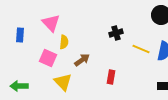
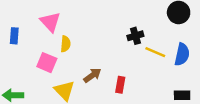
black cross: (116, 33) -> (135, 36), moved
brown arrow: (82, 60) -> (92, 75), moved

